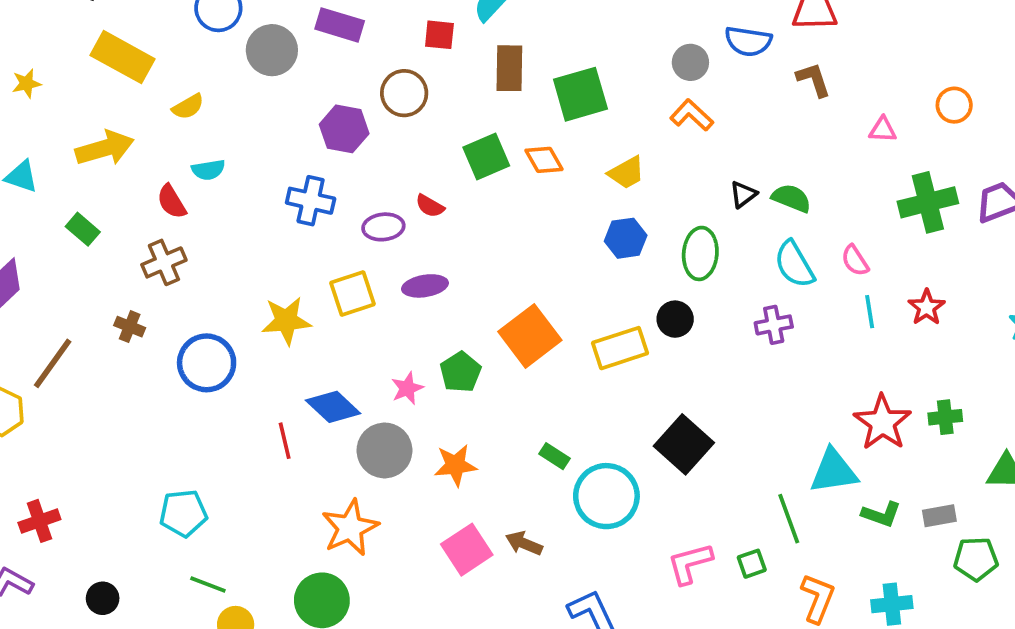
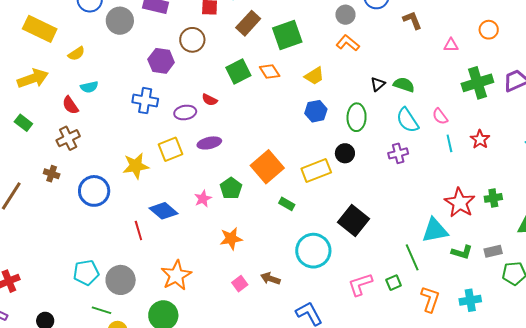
brown rectangle: (509, 68) -> (248, 23), turned 45
gray circle: (384, 450) -> (121, 280), moved
green rectangle: (554, 456) -> (287, 204), moved
pink square: (467, 550) -> (240, 284), size x0.6

